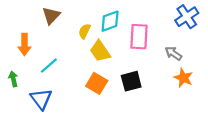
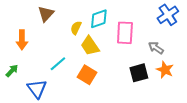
cyan line: (49, 66) -> (58, 64), moved
green arrow: (13, 79) -> (12, 71), turned 56
black square: (131, 81) -> (139, 73), moved

